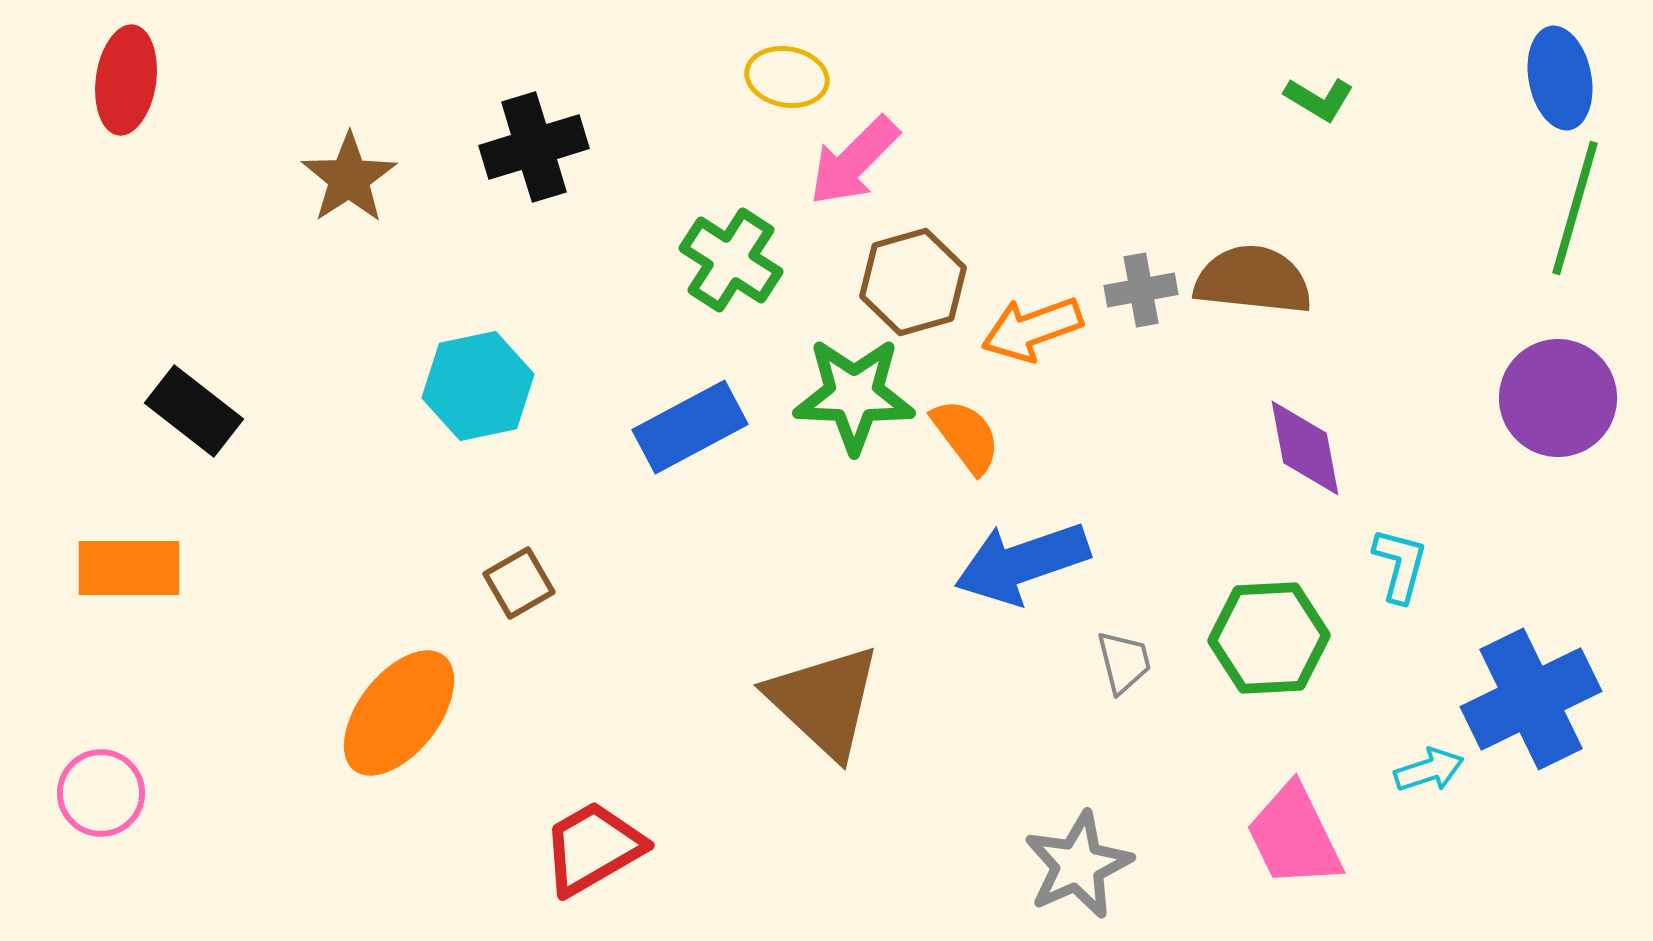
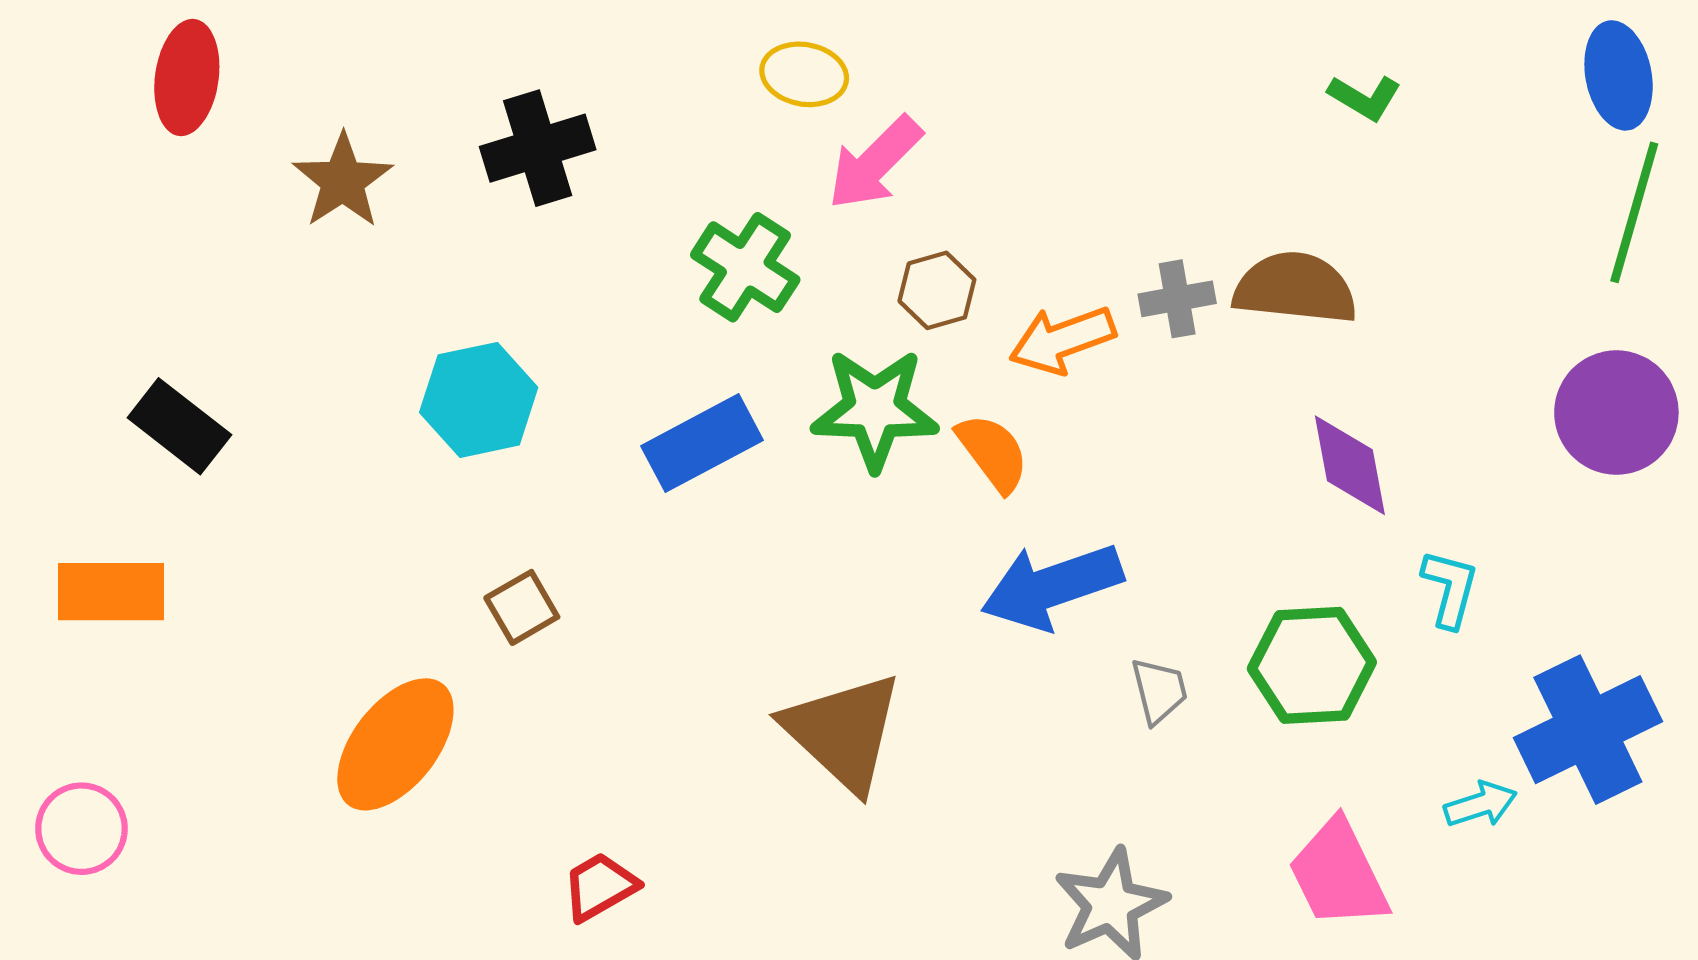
red ellipse: (126, 80) -> (187, 78), moved
brown hexagon: (913, 282) -> (937, 290), size x0.7
red trapezoid: (593, 848) -> (600, 887), size x0.7

